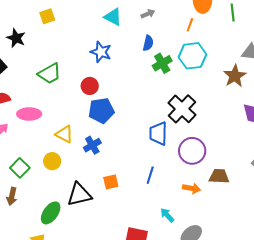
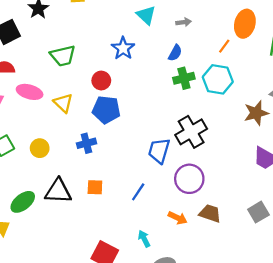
yellow triangle: (64, 134) -> (63, 103), moved

